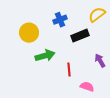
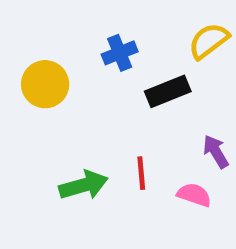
green arrow: (45, 56) -> (84, 185), moved
pink semicircle: (87, 87) -> (194, 195), moved

